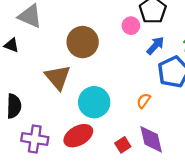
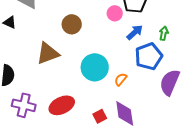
brown circle: (83, 42) -> (72, 24), size x0.7
brown triangle: (58, 77) -> (48, 53), turned 45
cyan circle: (94, 102) -> (95, 67), moved

